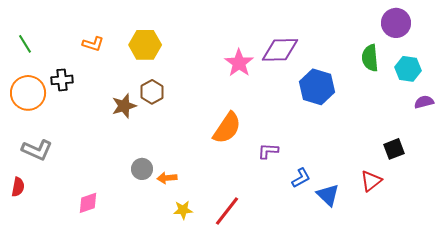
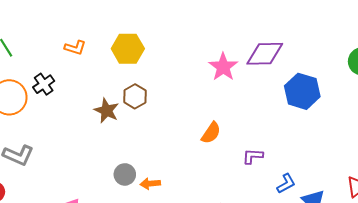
black cross: (62, 80) -> (44, 84), turned -30
brown star: (124, 106) -> (107, 111), turned -30
orange semicircle: (227, 128) -> (211, 133), size x0.7

